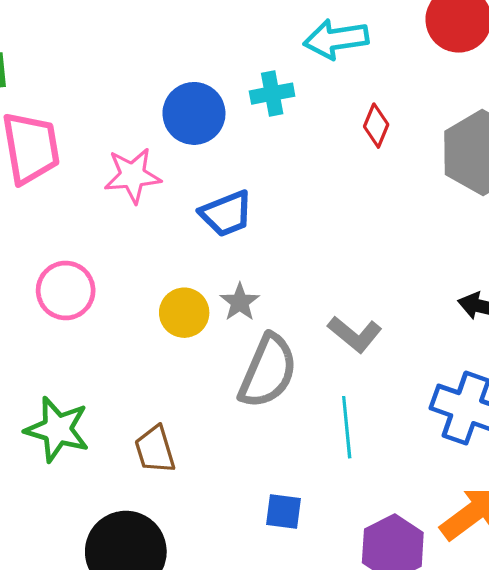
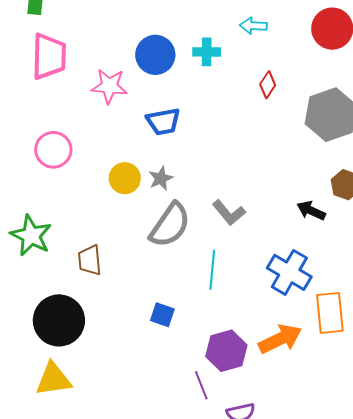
cyan arrow: (336, 39) -> (253, 26), size x0.7

